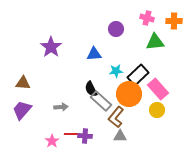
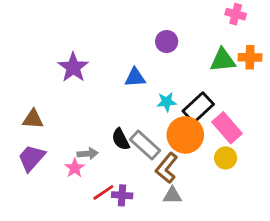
pink cross: (147, 18) -> (236, 14), moved
orange cross: (174, 21) -> (250, 57), moved
black semicircle: (91, 89) -> (121, 139), moved
red line: (72, 134) -> (103, 192), turned -35
pink star: (52, 141) -> (75, 168), moved

